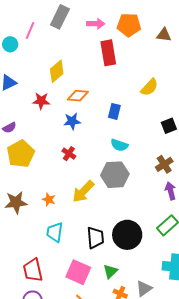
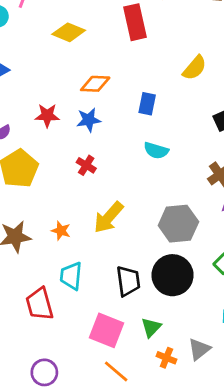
yellow diamond: (57, 71) -> (69, 32), moved, turned 65
red star: (41, 101) -> (47, 115), moved
gray hexagon: (115, 175) -> (178, 224), moved
red trapezoid: (33, 270) -> (40, 304), moved

